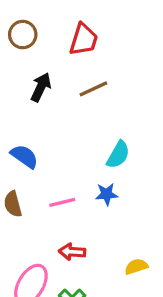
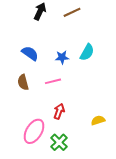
blue star: (107, 194) -> (62, 57), moved
red arrow: (72, 252) -> (59, 111), turned 105

